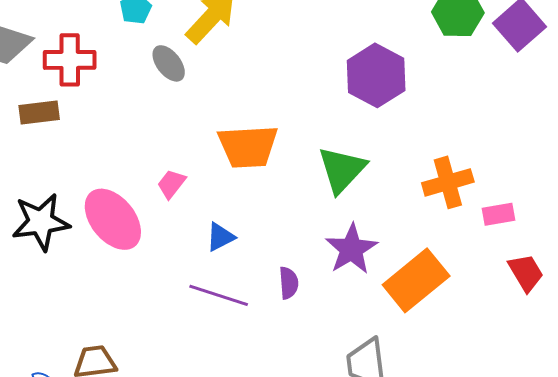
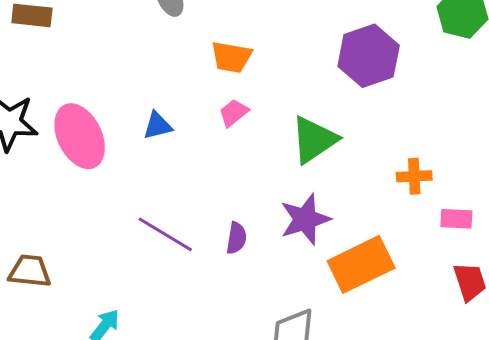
orange trapezoid: (248, 146) -> (231, 57), moved, size x0.7
orange cross: (448, 182) -> (414, 176), size x0.7
pink trapezoid: (171, 184) -> (234, 113), moved
blue triangle: (220, 237) -> (157, 126), moved

